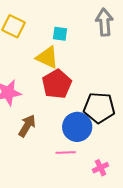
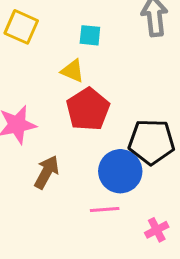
yellow triangle: (47, 57) -> (73, 71), size x0.7

